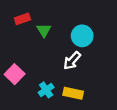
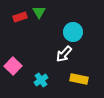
green triangle: (44, 30) -> (39, 12), moved
yellow rectangle: (73, 93) -> (79, 79), moved

